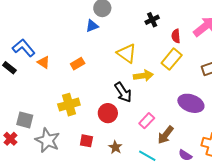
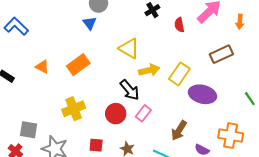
blue triangle: (92, 26) -> (90, 23), turned -40
blue L-shape: (24, 48) -> (16, 26), moved
yellow rectangle: (172, 59) -> (179, 74), moved
orange rectangle: (78, 64) -> (78, 65), size x1.5
pink rectangle: (147, 121) -> (143, 113), moved

